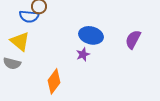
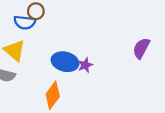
blue ellipse: (91, 35) -> (65, 62), moved

